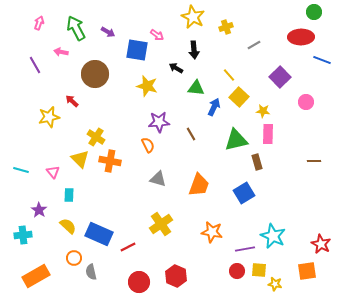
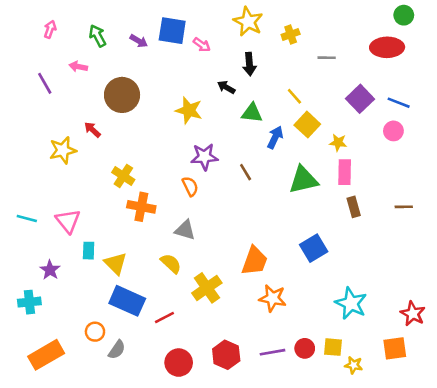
green arrow: (76, 28) -> (98, 36), size x0.7
gray line: (254, 45) -> (327, 58), turned 32
blue square: (137, 50) -> (172, 31), moved
blue line: (322, 60) -> (399, 103), moved
yellow triangle: (80, 159) -> (116, 263), moved
brown rectangle: (257, 162) -> (354, 207), moved
pink triangle: (53, 172) -> (68, 221), size x1.5
gray triangle: (158, 179) -> (185, 230), moved
orange trapezoid: (199, 185) -> (255, 261), moved
yellow semicircle: (68, 226) -> (171, 263), moved
purple line: (245, 249) -> (273, 352), moved
gray semicircle: (91, 272) -> (117, 350), turned -133

